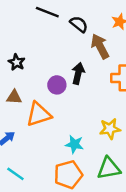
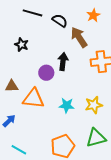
black star: (17, 62) -> (22, 45), moved
orange triangle: (39, 114) -> (33, 99), turned 30
cyan star: (74, 144) -> (67, 105), moved

